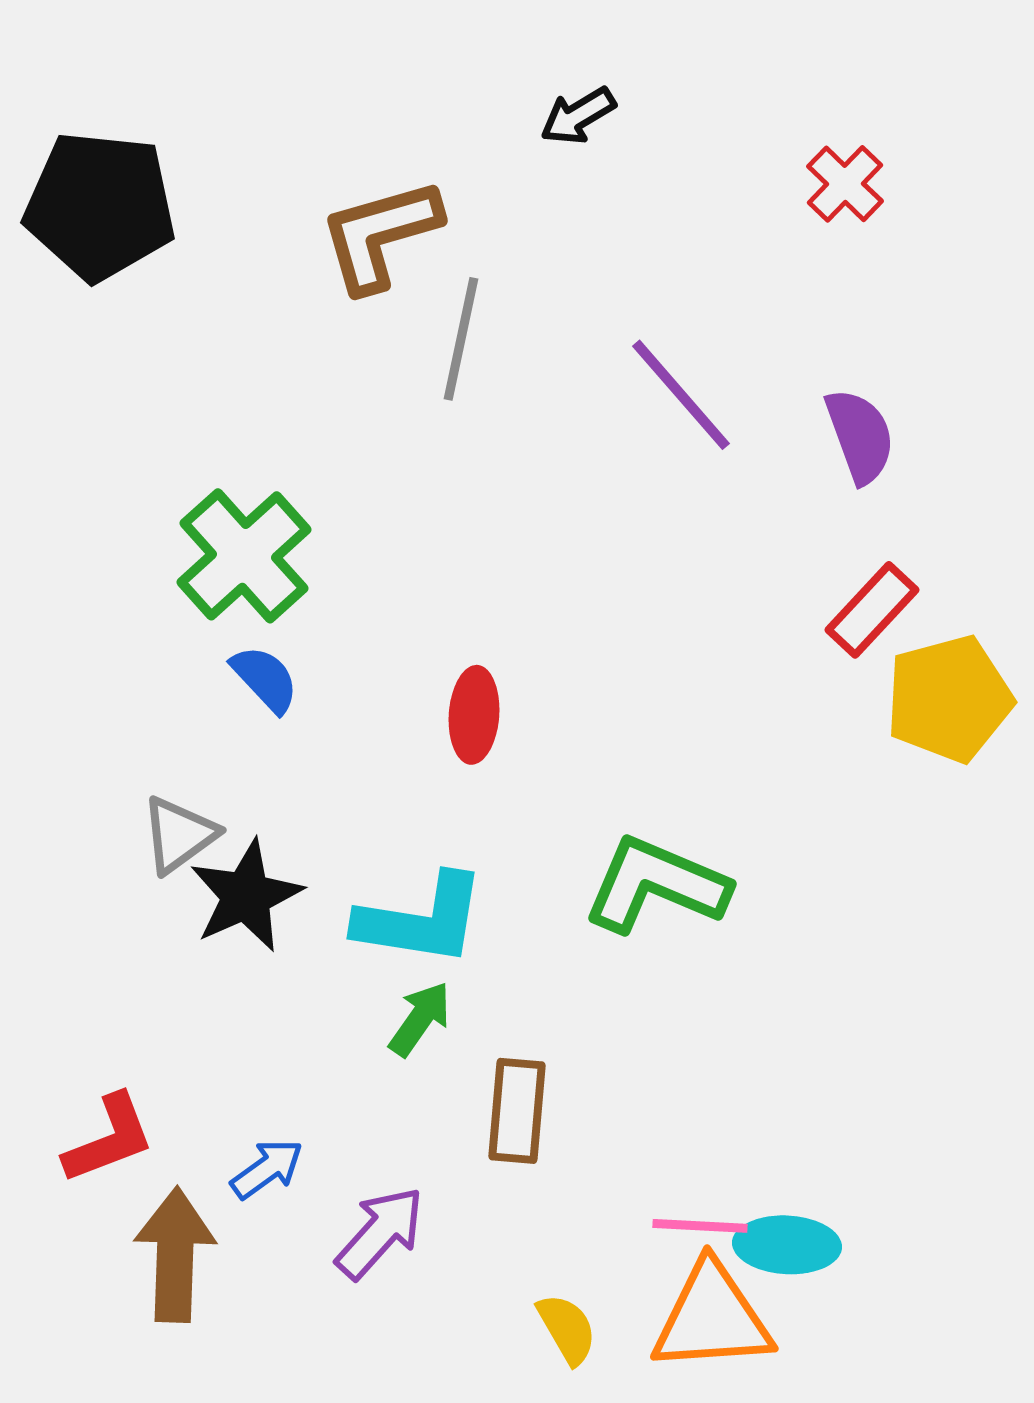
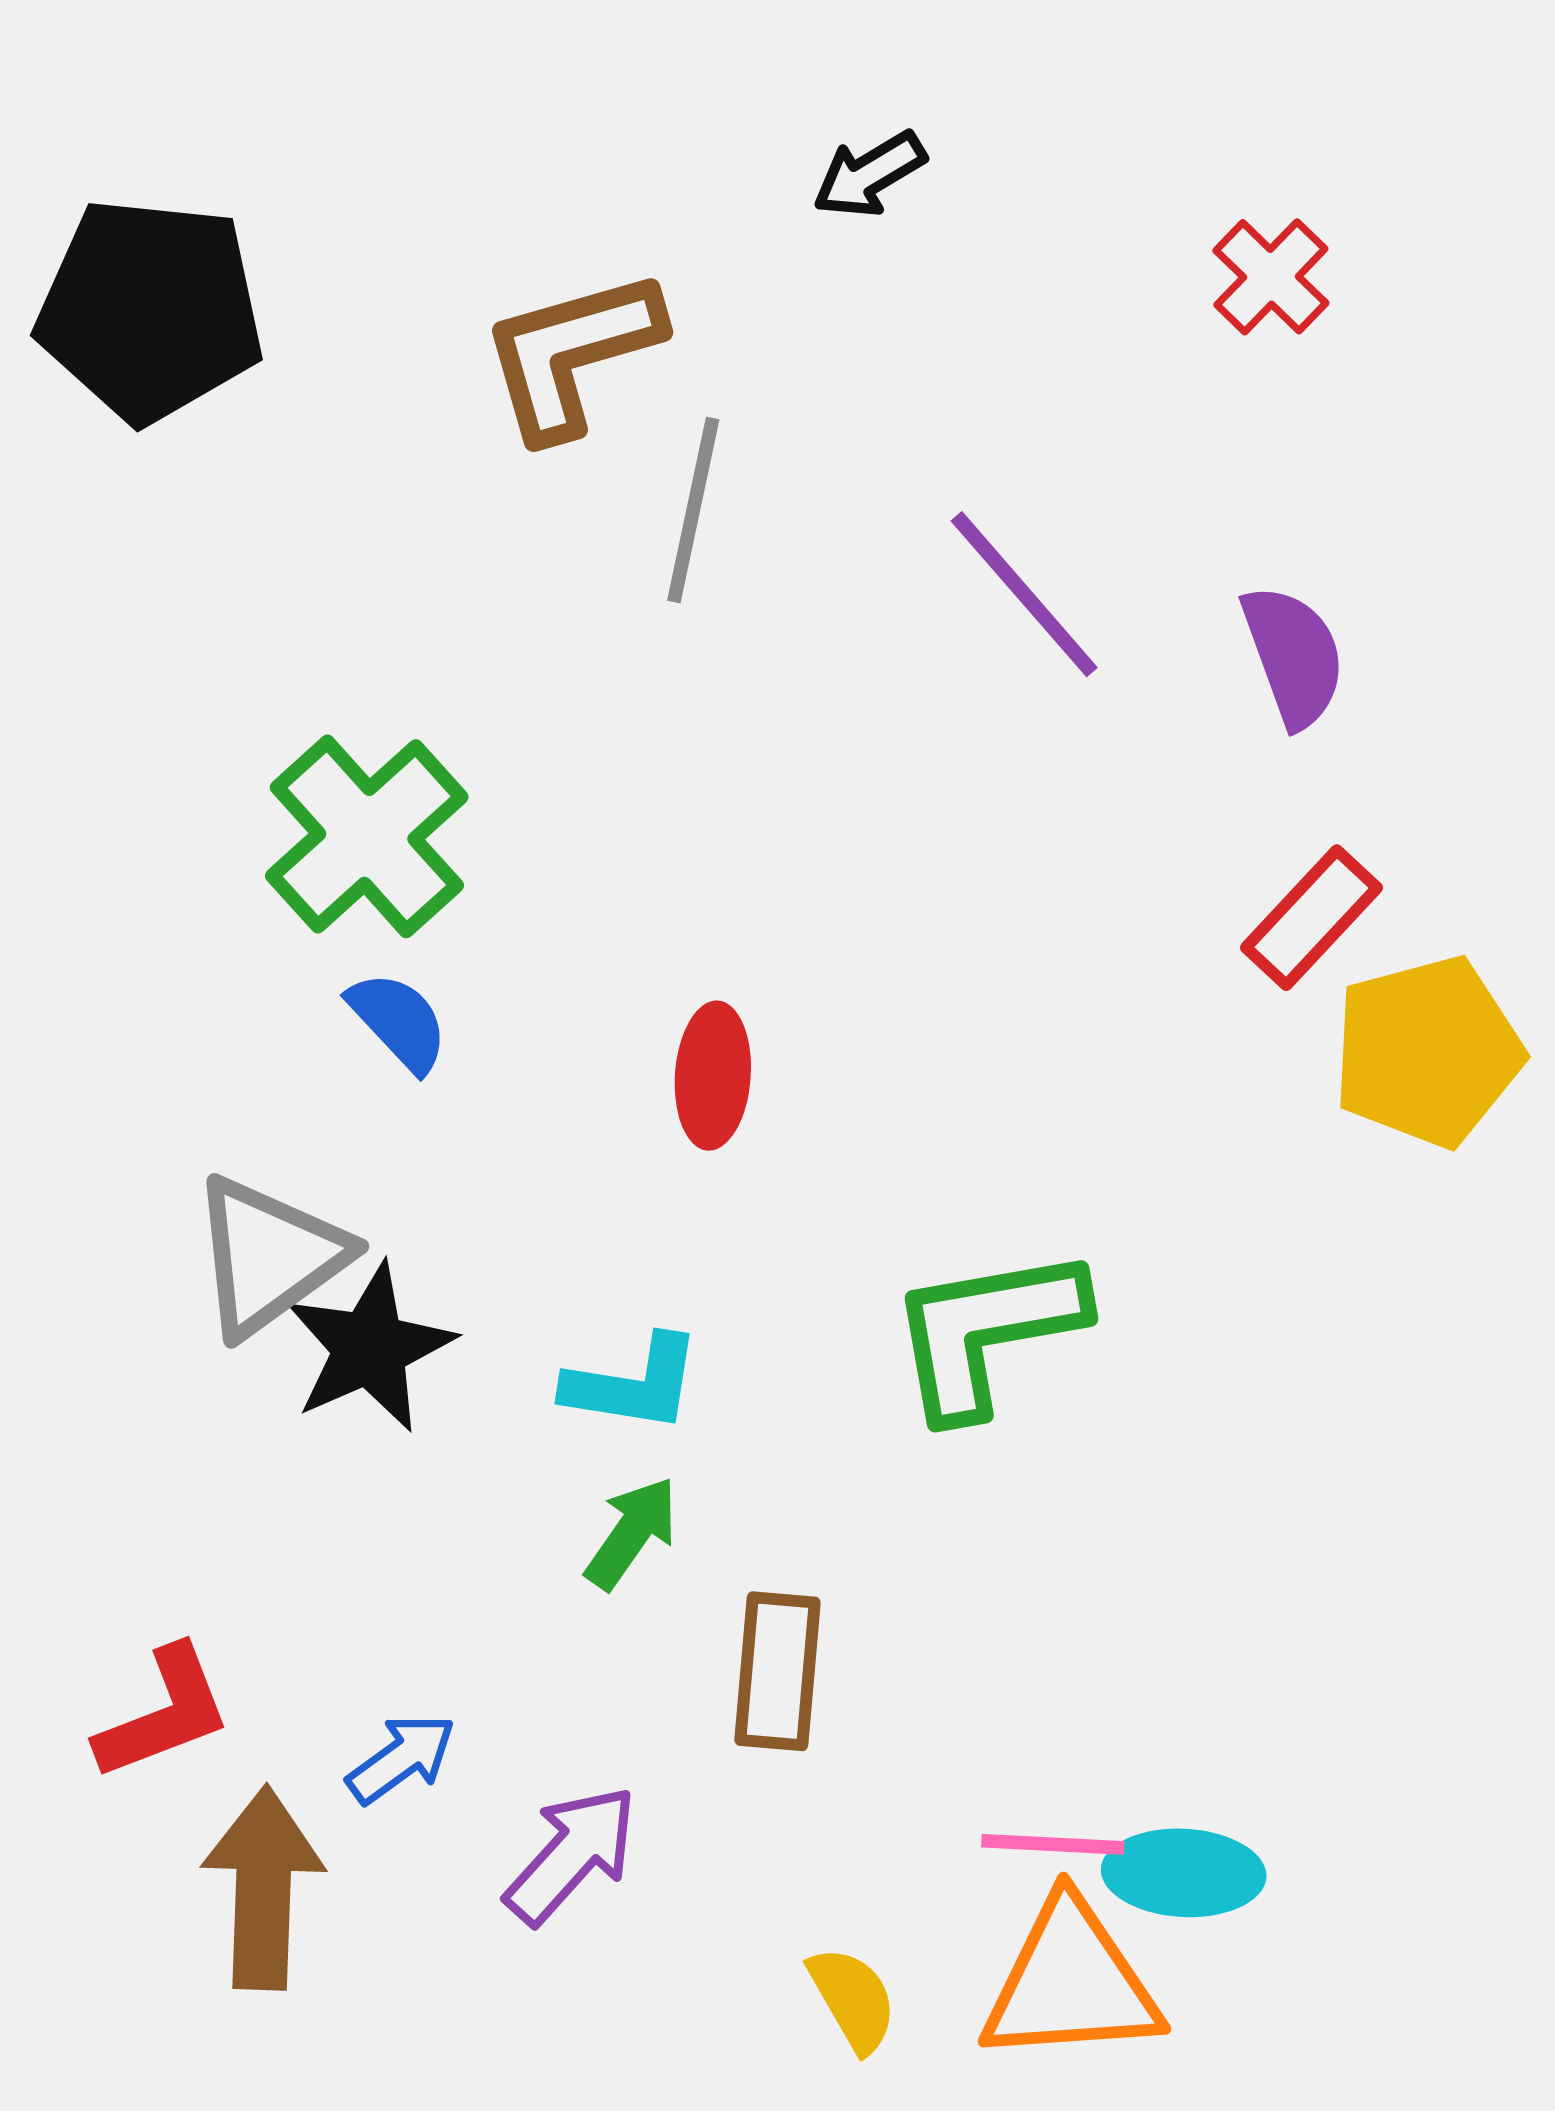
gray triangle: (179, 835) -> (269, 1256), size x1.4
green L-shape: (656, 885) -> (987, 1331), turned -33
cyan L-shape: (421, 920) -> (633, 1384), size x0.7

